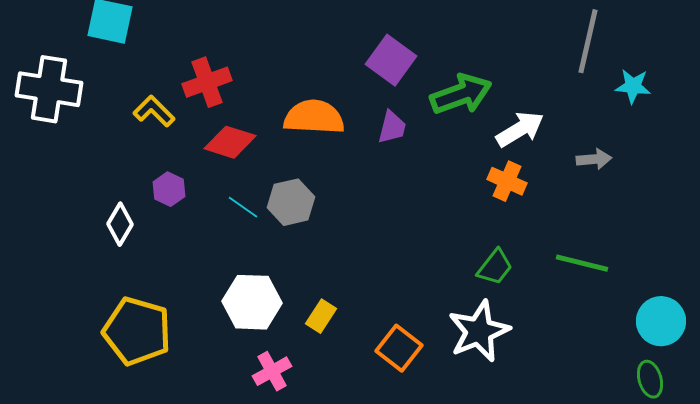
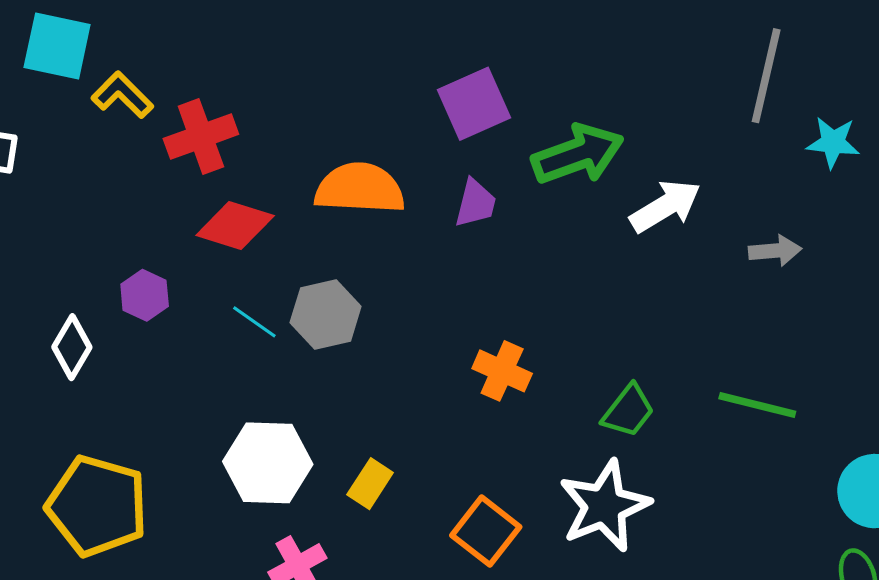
purple square: (391, 60) -> (474, 104), turned 30
yellow L-shape: (154, 111) -> (122, 95), moved
orange cross: (507, 181) -> (502, 371), moved

